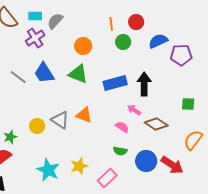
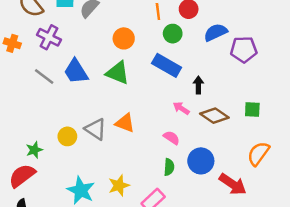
purple cross: (35, 38) -> (49, 37), moved, turned -30
blue rectangle: (115, 83) -> (167, 65), moved, turned 45
black arrow: (144, 84) -> (198, 85), size x0.6
pink arrow: (134, 110) -> (181, 108), moved
brown diamond: (156, 124) -> (214, 116), moved
green semicircle: (120, 151) -> (169, 167), turned -96
blue circle: (146, 161) -> (201, 161), moved

